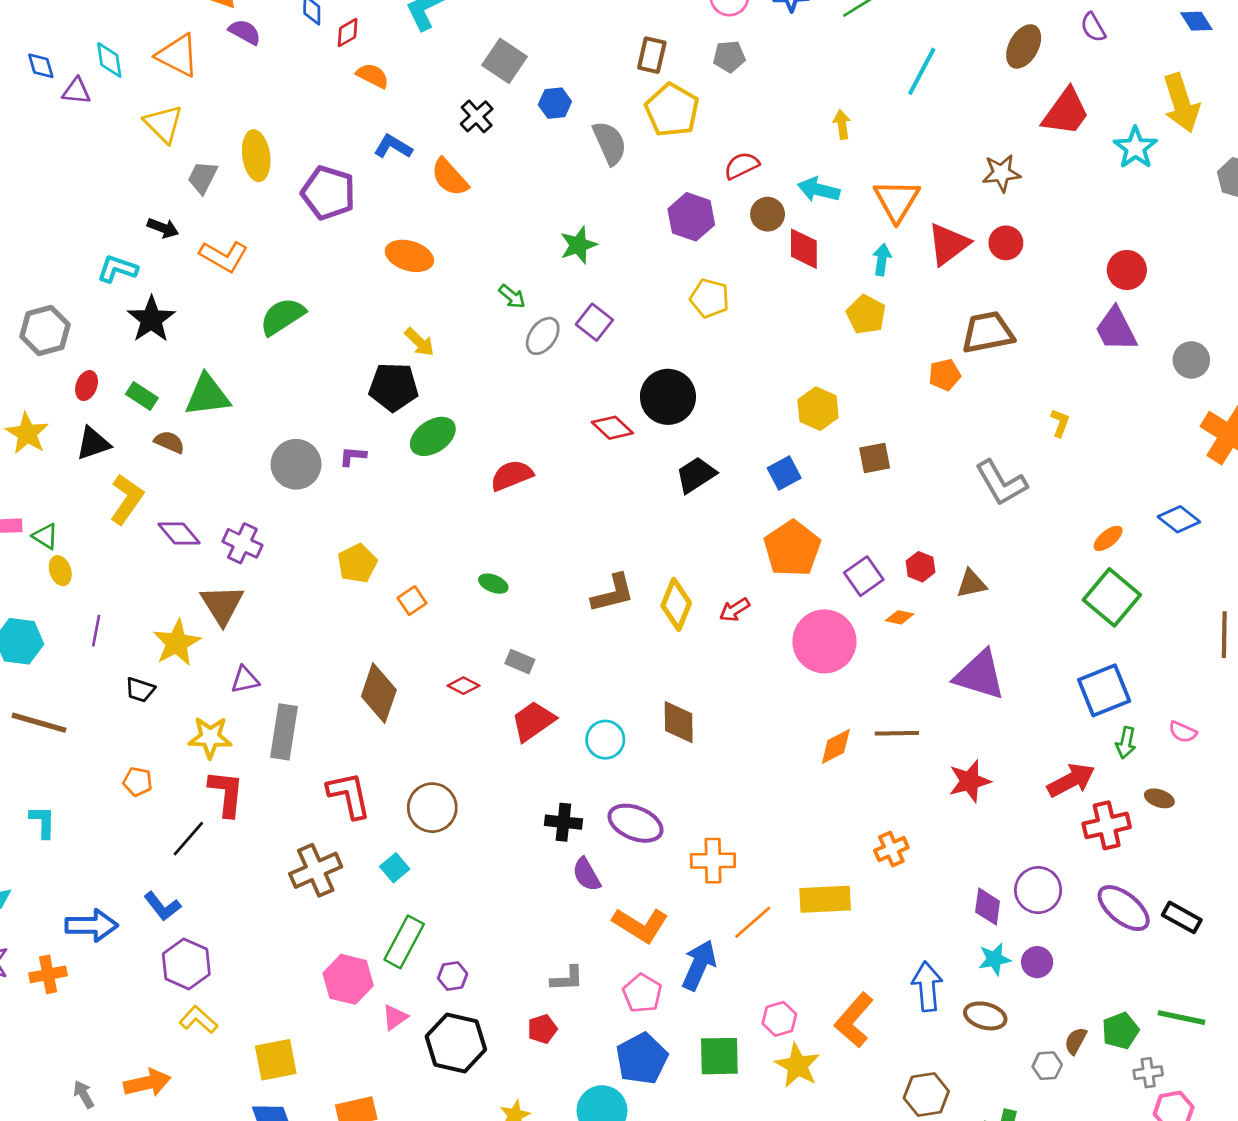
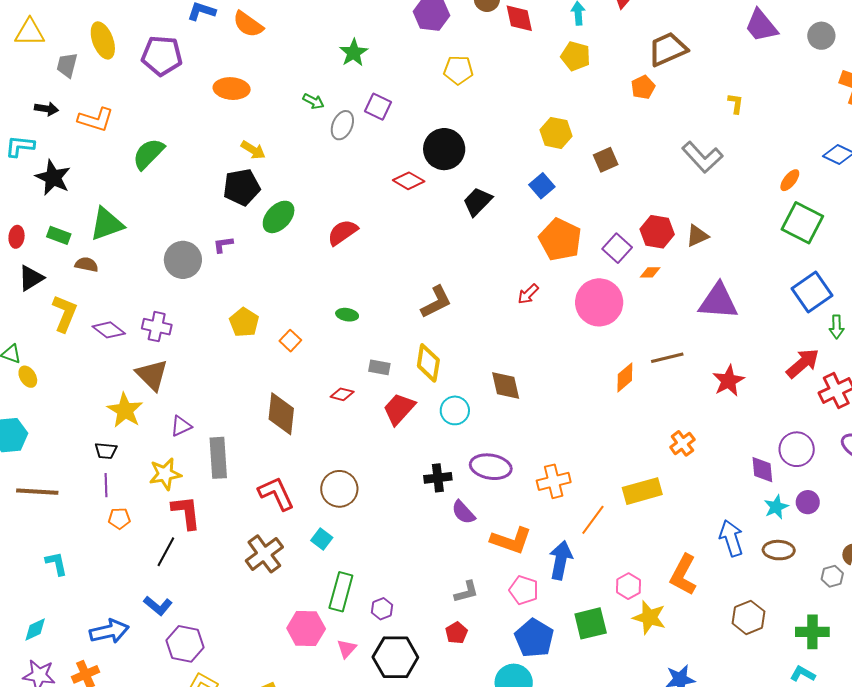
yellow triangle: (164, 124) -> (30, 32), turned -32
red hexagon: (920, 567) -> (657, 232), size x1.5
yellow diamond: (676, 604) -> (428, 363), moved
purple line: (96, 631) -> (106, 485), moved

